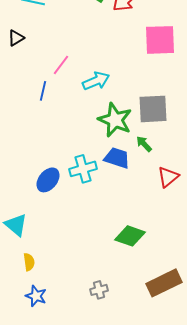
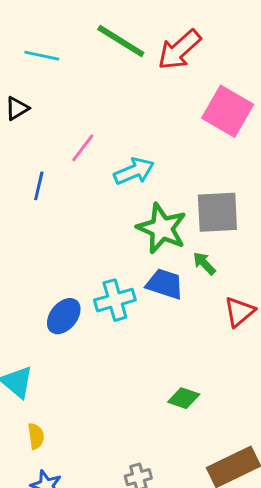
pink square: (160, 40) -> (228, 111), turned 32
blue line: (43, 91) -> (39, 186), moved
green diamond: (130, 236) -> (184, 398), size x0.7

